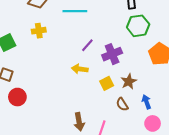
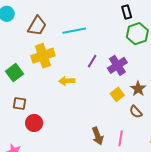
yellow cross: (39, 31) -> (43, 56), size x1.6
yellow arrow: (80, 69) -> (67, 81), moved

